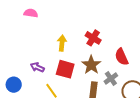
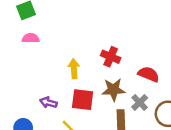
red semicircle: (122, 57) -> (149, 74), turned 144
brown star: (91, 65) -> (113, 90), turned -30

